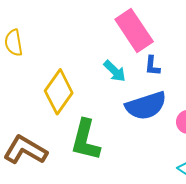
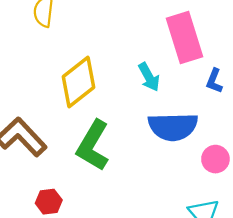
blue L-shape: (152, 66) -> (214, 81), moved

